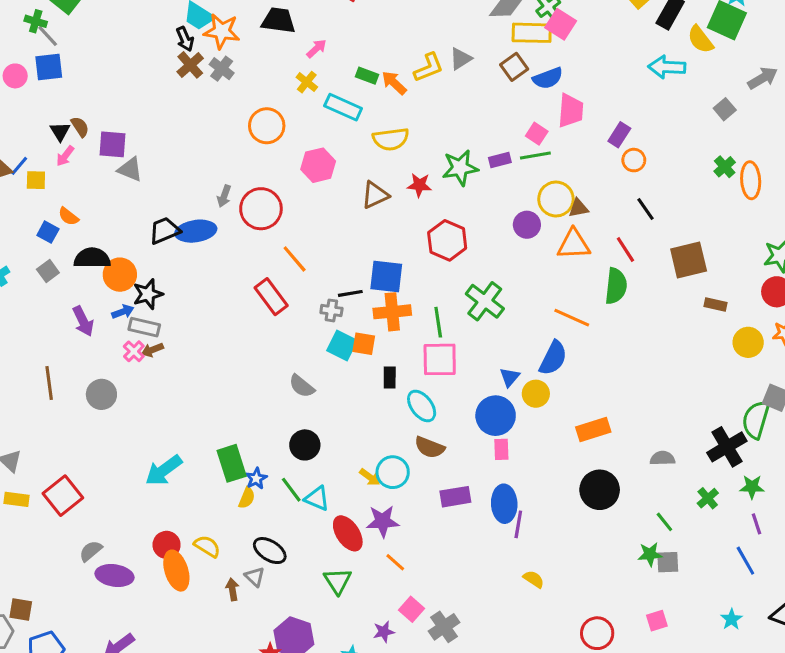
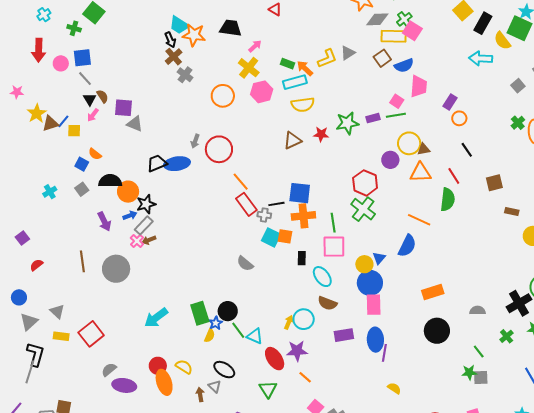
gray line: (48, 36) -> (85, 79), moved
gray cross: (222, 69) -> (185, 75), moved
yellow cross: (307, 82) -> (249, 68), size x1.5
cyan rectangle: (343, 107) -> (295, 82), moved, turned -40
pink hexagon: (318, 165) -> (262, 92), moved
red hexagon: (447, 240) -> (365, 183), moved
brown square: (689, 260) -> (494, 183), size x0.7
red rectangle: (271, 297) -> (246, 204), moved
gray rectangle: (144, 327) -> (144, 225), turned -60
gray circle: (101, 394) -> (116, 269), size x1.4
yellow circle: (536, 394) -> (364, 264), moved
black circle: (305, 445) -> (228, 311), moved
pink rectangle: (501, 449) -> (374, 305), size x1.5
yellow arrow: (370, 477) -> (289, 322), turned -104

